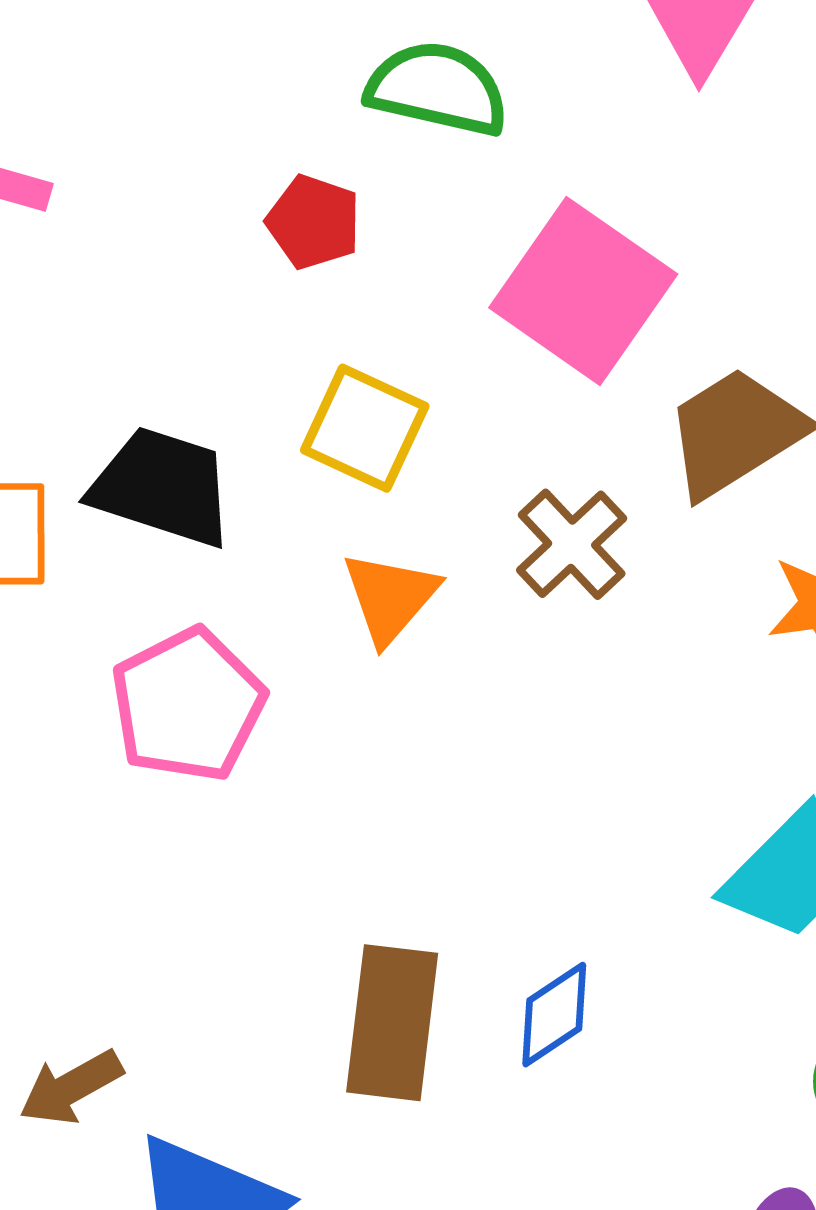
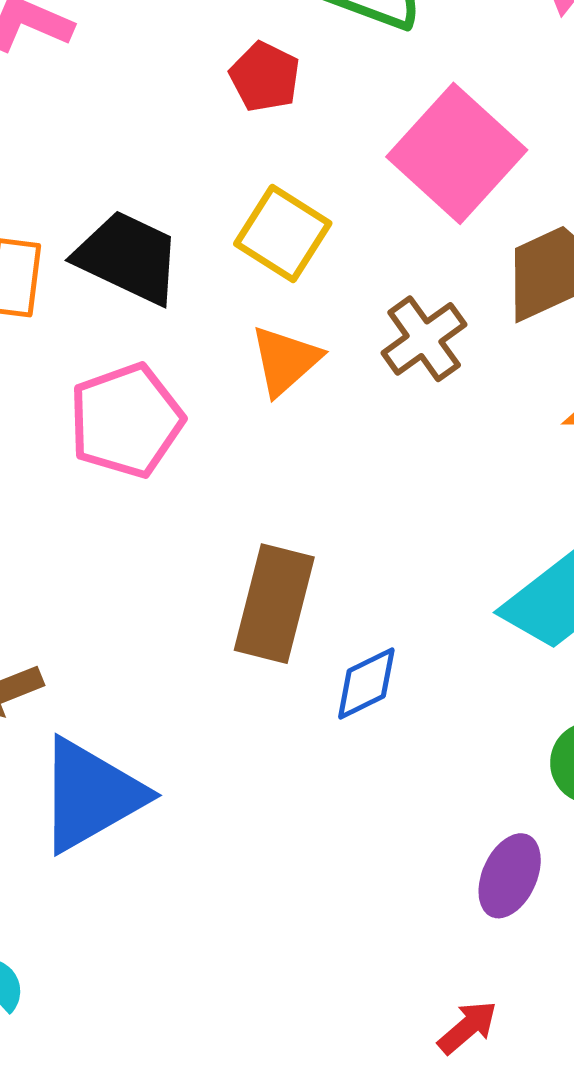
brown rectangle: (392, 1023) -> (274, 604), moved

